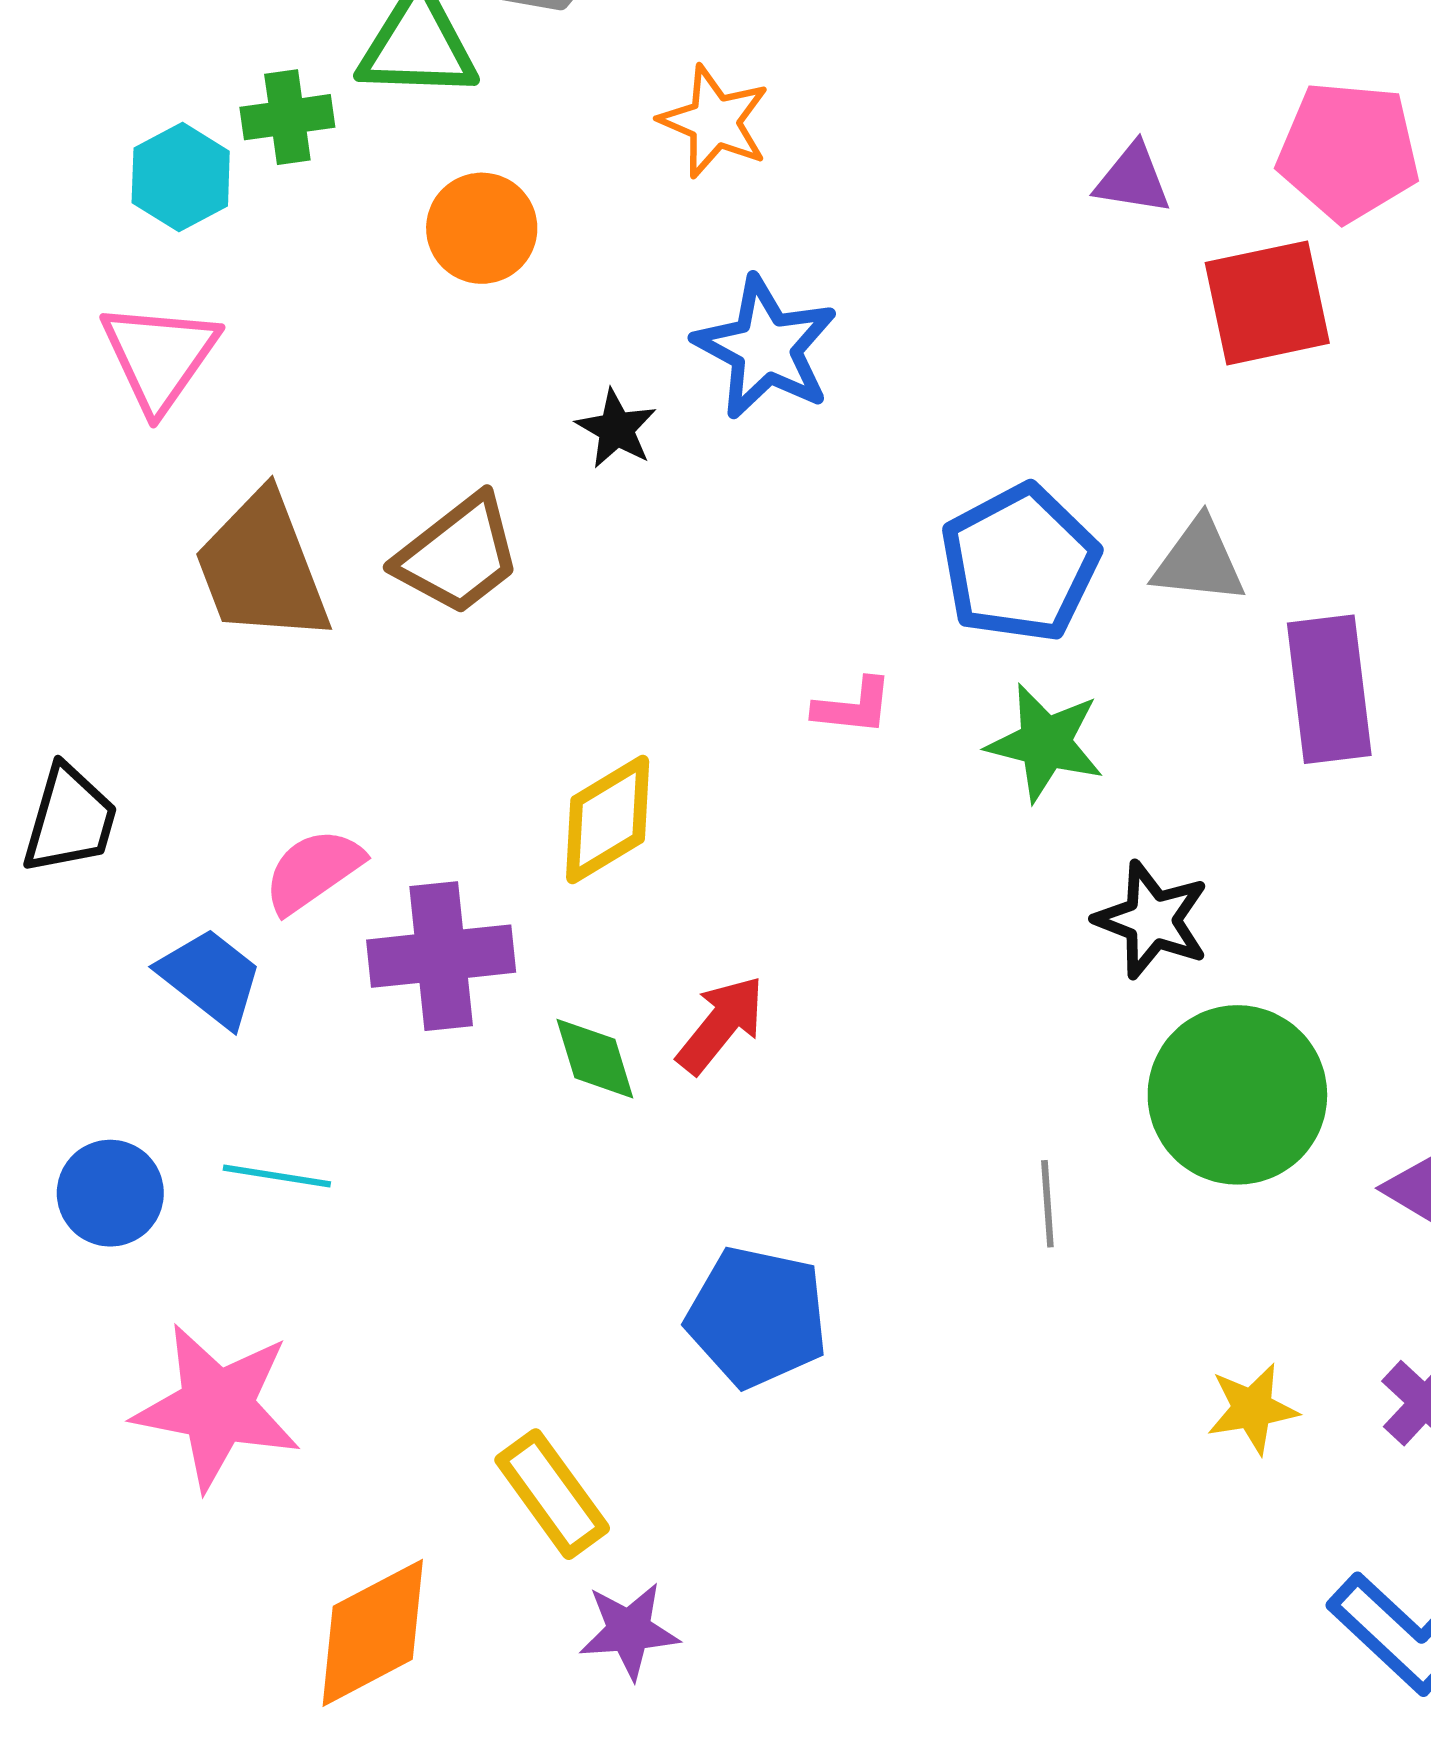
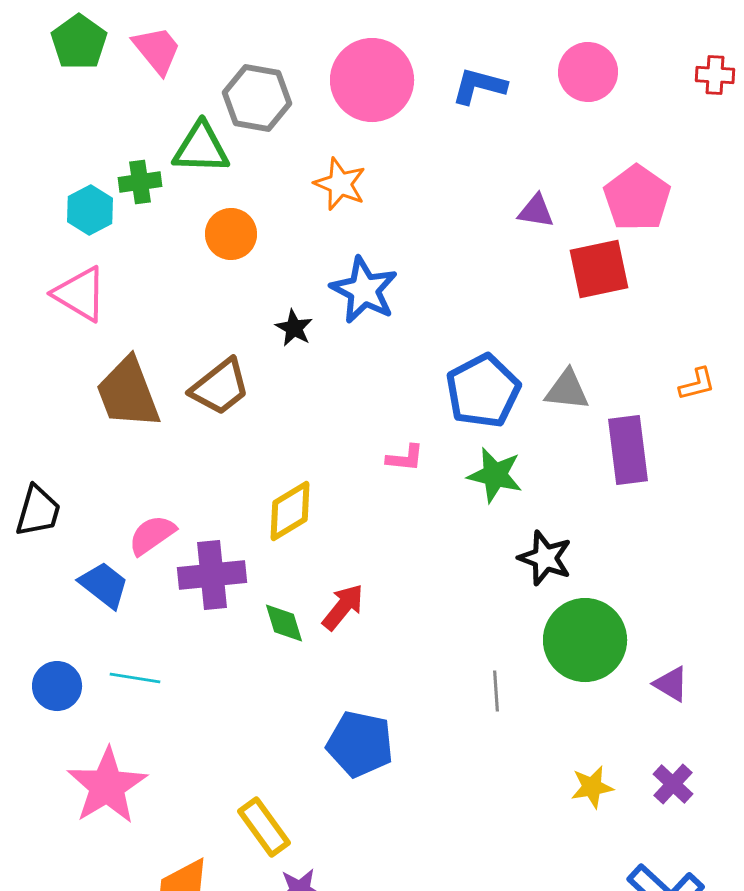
pink pentagon: (1348, 151) -> (637, 198), turned 30
pink triangle: (159, 356) -> (80, 294), turned -34
pink star: (217, 1407) -> (107, 786), turned 30

